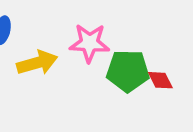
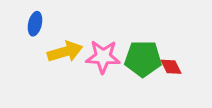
pink star: (89, 43) -> (103, 57), moved

